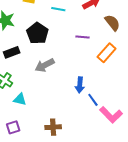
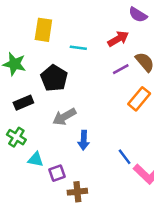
purple line: (82, 37) -> (121, 69), moved, turned -32
blue arrow: (80, 85) -> (84, 140), moved
purple square: (13, 127) -> (57, 173), moved

